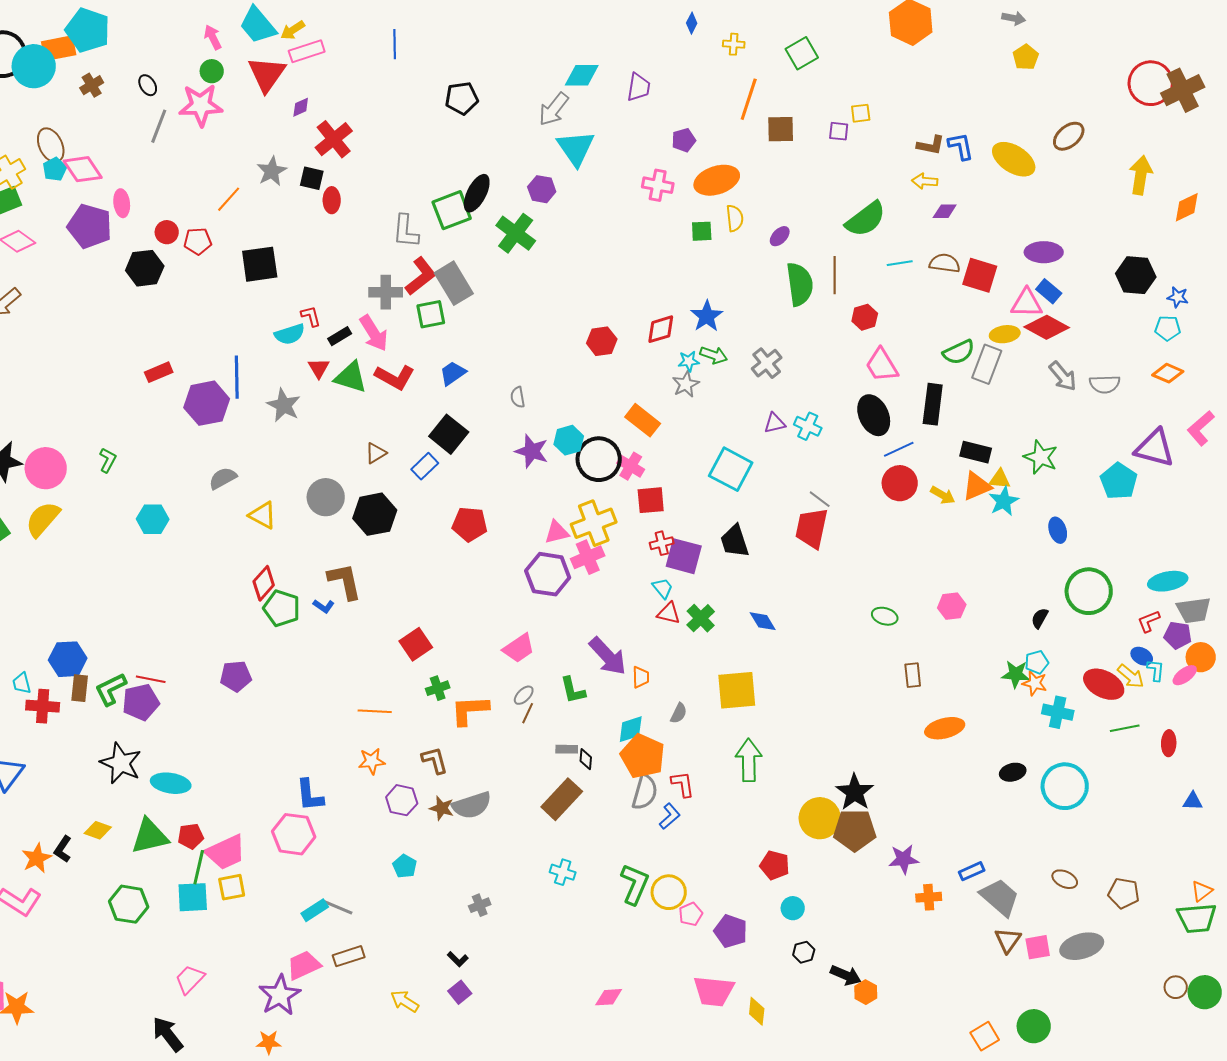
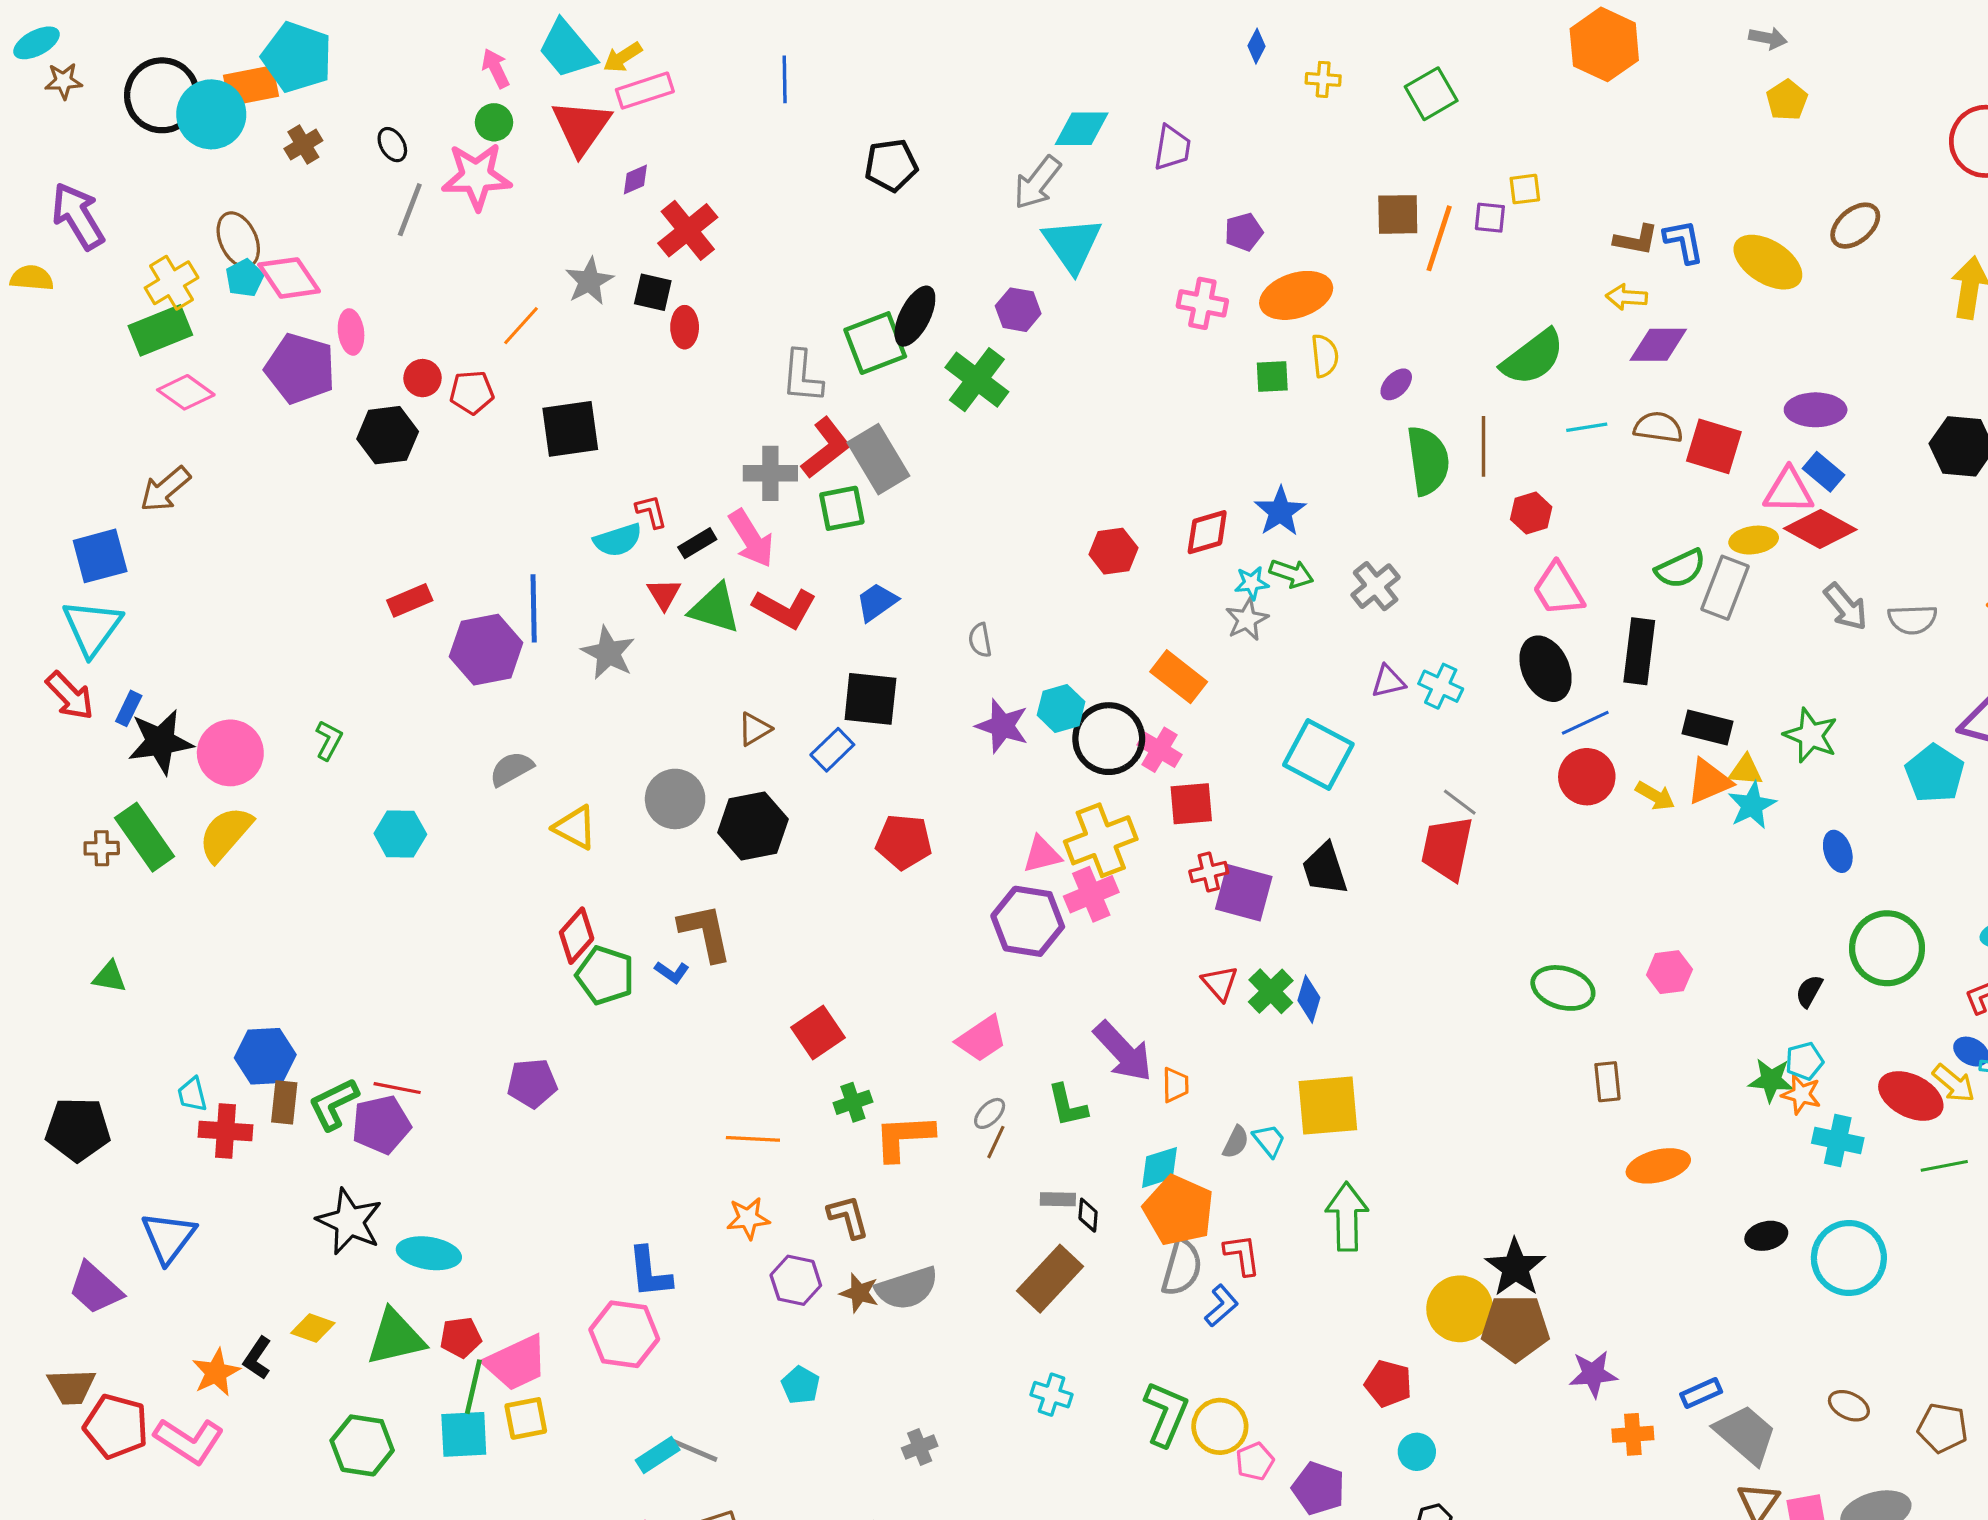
orange line: (749, 99) -> (1439, 238), moved
purple diamond: (945, 211) -> (1658, 345), size x1.5
black square: (449, 434) -> (870, 699), turned -33
cyan trapezoid: (663, 588) -> (1269, 1140), moved
red triangle: (669, 613) -> (1220, 983), turned 35
green ellipse: (885, 616) -> (1563, 988), size x1.5
blue diamond: (763, 621) -> (1309, 999), moved, turned 48

